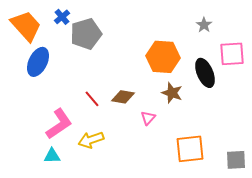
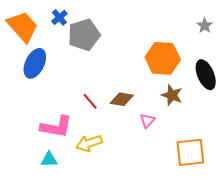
pink L-shape: (59, 124) -> (56, 127), turned 44

